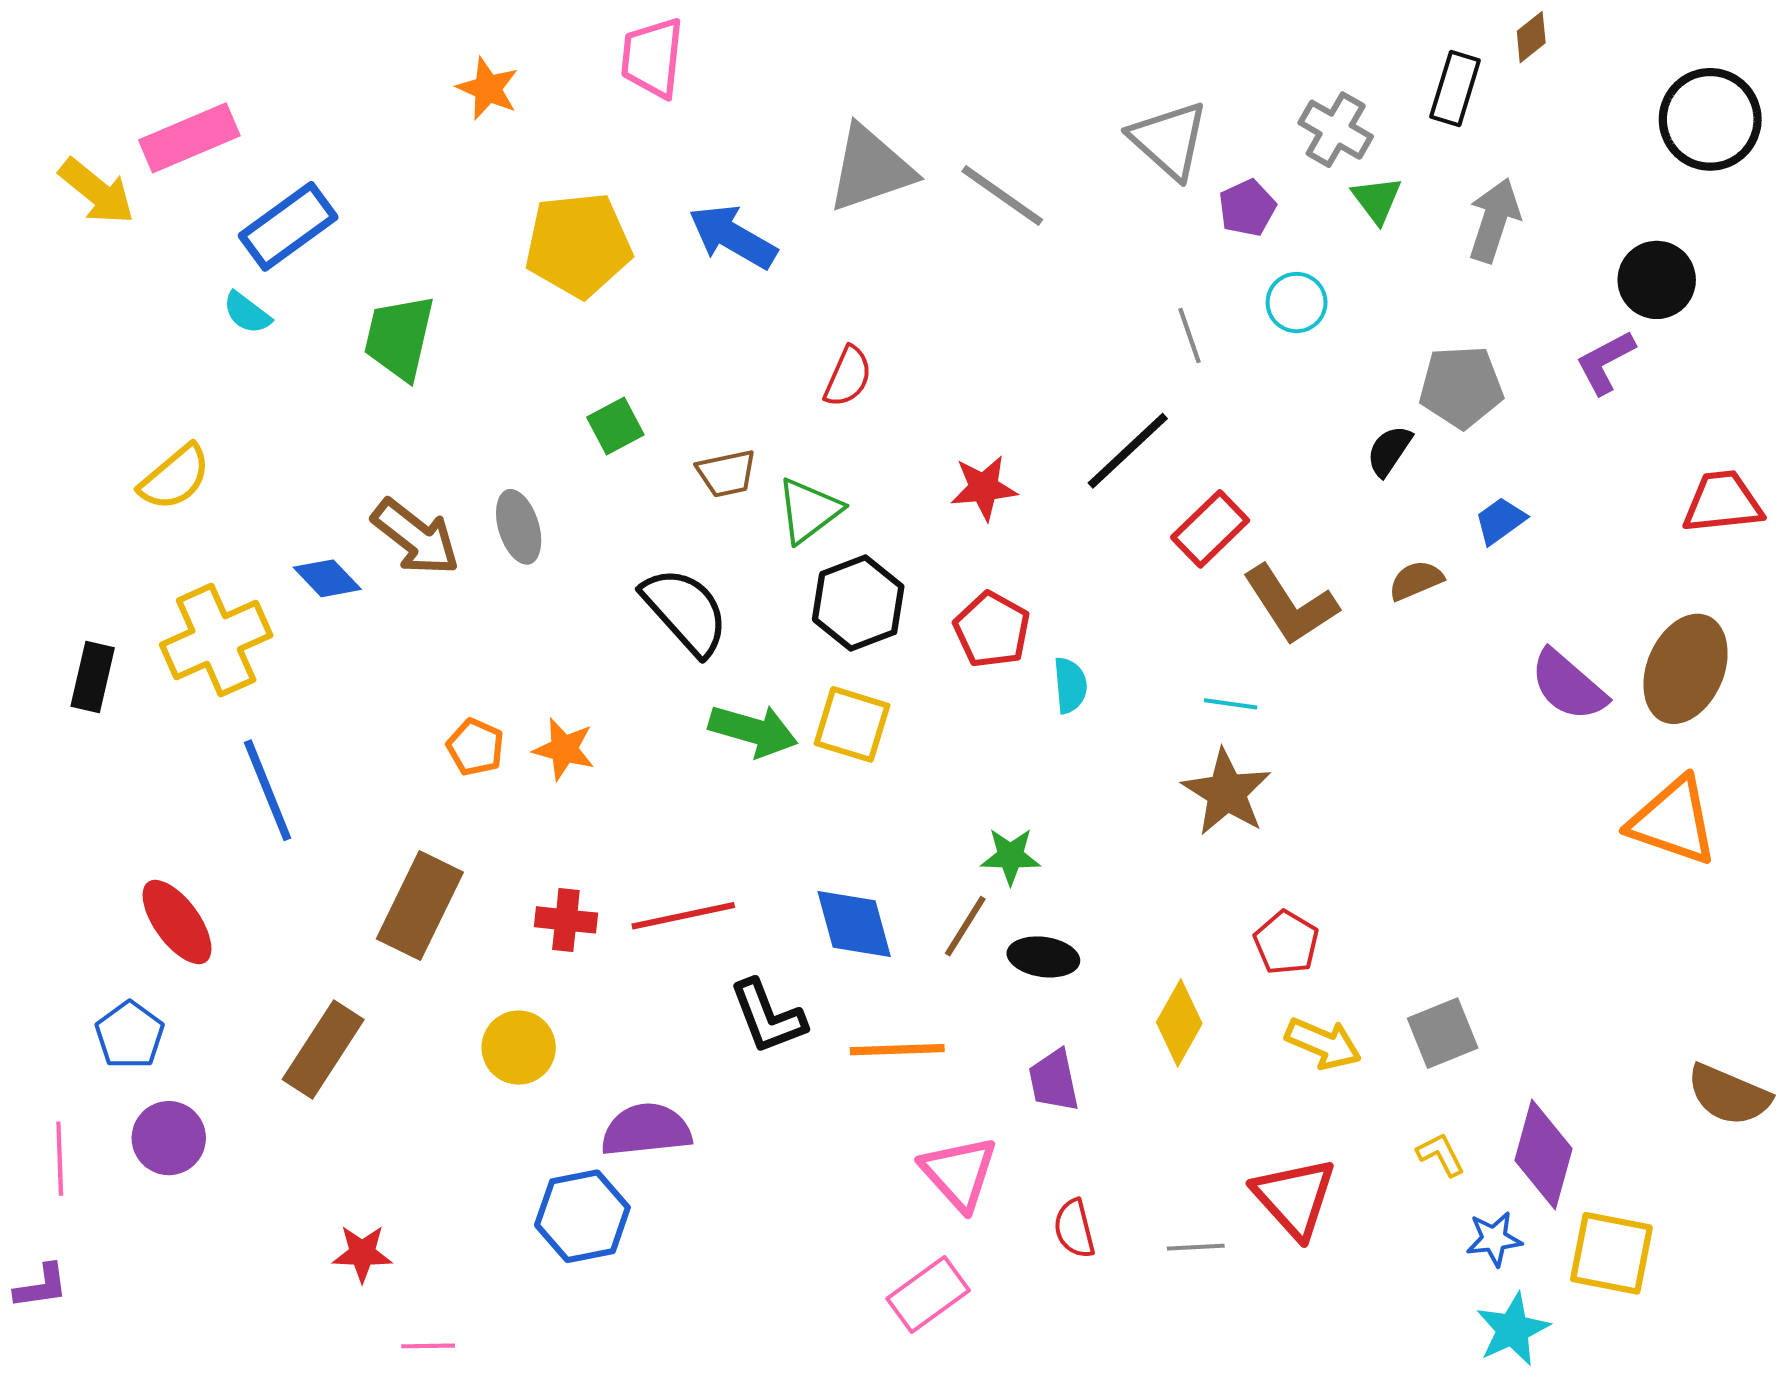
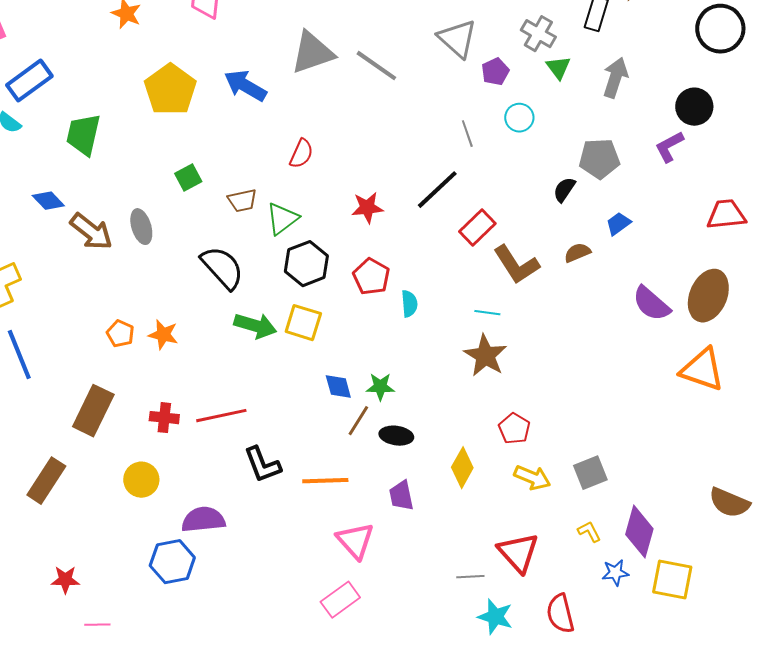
yellow pentagon: (578, 245) -> (170, 90), turned -30
blue diamond: (327, 578) -> (48, 201), moved
blue diamond: (854, 924) -> (338, 387), moved, size x0.7
red semicircle: (1074, 1229) -> (560, 614), moved, size x1.4
cyan star: (1513, 1329) -> (495, 617), moved, turned -30

